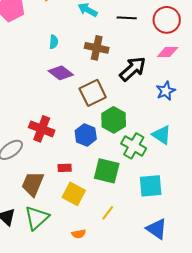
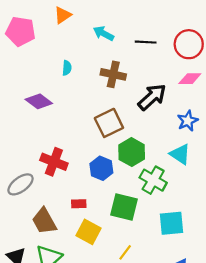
purple diamond: (61, 73) -> (39, 101), moved
cyan triangle: (162, 135) -> (180, 154), moved
brown trapezoid: (33, 184) -> (44, 221), turned -52

